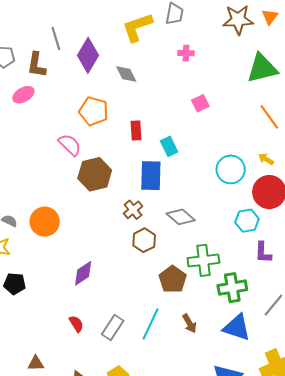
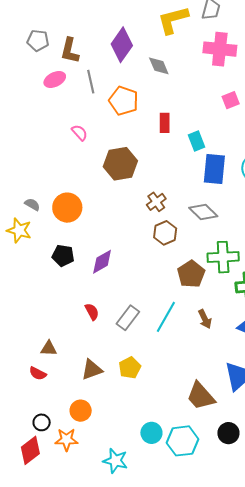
gray line: (56, 38) -> (91, 82), moved
pink cross: (186, 53) -> (220, 49), size x2.0
pink semicircle: (70, 145) -> (80, 133), moved, size x0.7
blue rectangle: (151, 176) -> (214, 169), moved
black pentagon: (15, 284) -> (63, 256), moved

